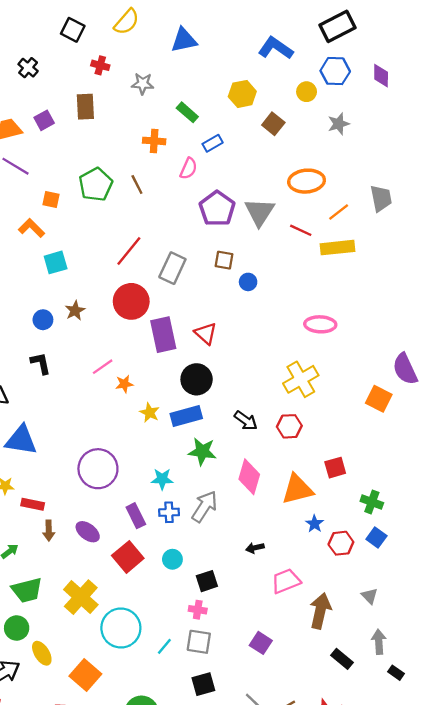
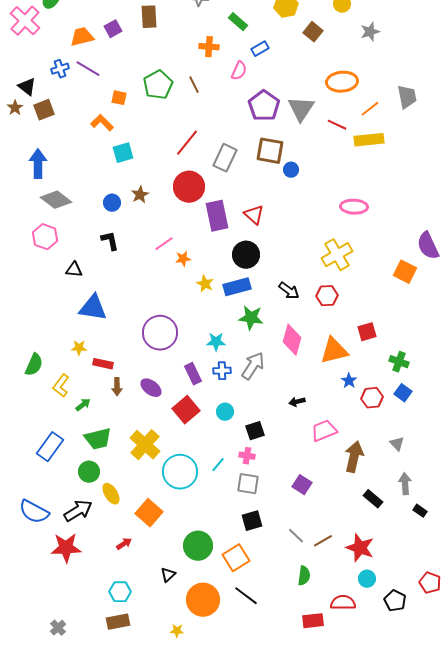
brown square: (224, 260) -> (270, 151), size x1.6
cyan line: (164, 646) -> (218, 465), moved

